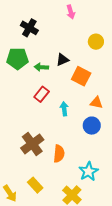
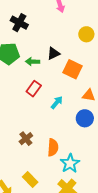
cyan arrow: (64, 109) -> (57, 102), turned 48
brown cross: (32, 144) -> (26, 139), size x0.6
cyan star: (89, 171) -> (70, 163), moved

